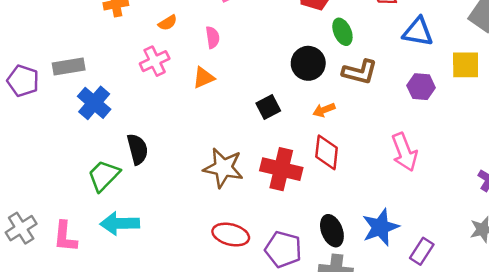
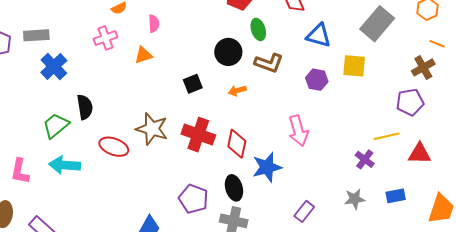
red diamond: (327, 152) -> (237, 144), moved
blue star: (380, 227) -> (267, 167), moved
red ellipse: (231, 235) -> (114, 147), moved

